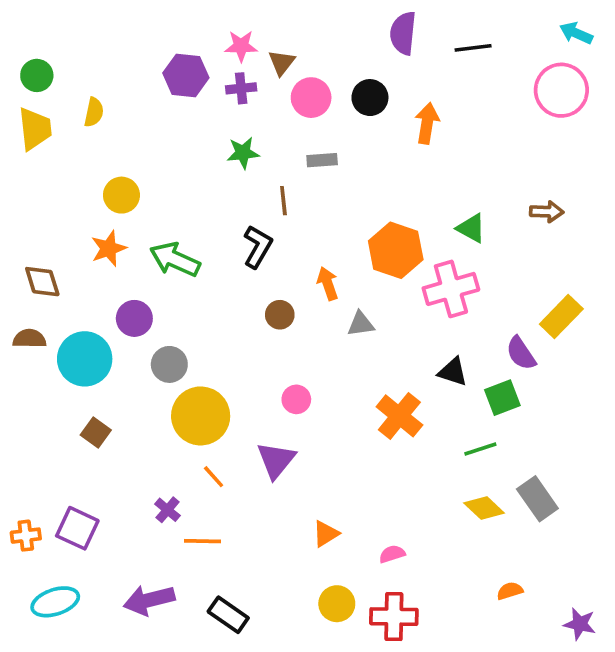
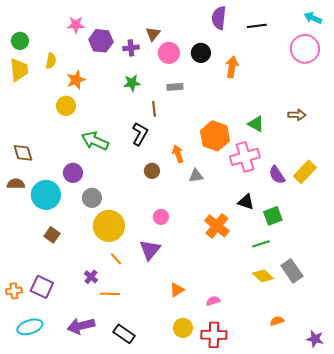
pink star: (241, 46) -> (76, 25), moved
orange star: (109, 248) -> (76, 80), moved
purple semicircle: (521, 353) -> (277, 175), moved

